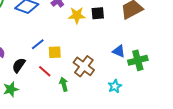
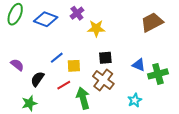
black square: (98, 13) -> (105, 58), moved
red line: (45, 71) -> (64, 85), turned -72
green arrow: (64, 84) -> (83, 98), size x1.5

